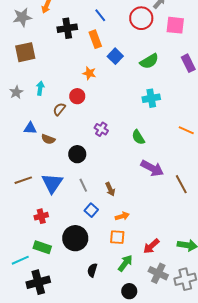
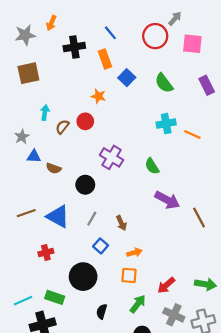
green semicircle: (149, 61) -> (164, 83), turned 84
gray star: (16, 92) -> (22, 137), moved
brown semicircle: (59, 109) -> (62, 127), moved
purple cross: (101, 129) -> (112, 157), size x1.5
orange line: (186, 130) -> (192, 134), moved
blue triangle: (52, 183) -> (58, 216), turned -35
gray line: (83, 185) -> (92, 219), turned 56
green rectangle: (42, 247) -> (55, 297), moved

